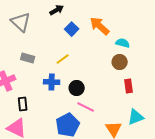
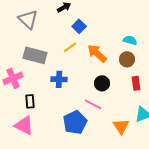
orange arrow: (100, 26) -> (97, 53), moved
gray rectangle: (28, 58) -> (35, 55), size x1.6
yellow line: (63, 59) -> (70, 47), moved
black circle: (77, 88) -> (102, 83), moved

